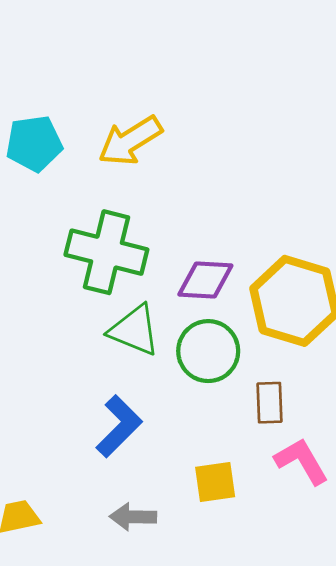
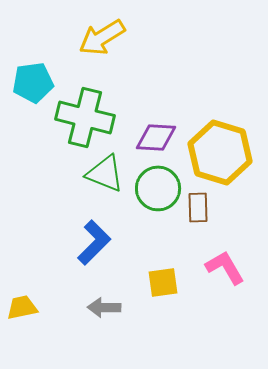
cyan pentagon: (34, 143) -> (33, 82), moved
brown rectangle: (269, 403) -> (198, 207), moved

